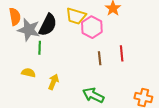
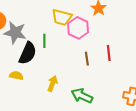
black semicircle: (48, 25) -> (28, 53), moved
green line: (40, 48) -> (44, 41), moved
yellow arrow: (53, 82) -> (53, 84), moved

